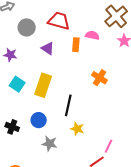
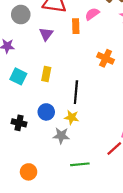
pink semicircle: (92, 35) -> (92, 14), turned -40
purple triangle: (48, 48) -> (46, 34), turned 40
yellow rectangle: (43, 85) -> (46, 74), size x0.6
yellow star: (77, 129) -> (72, 117), moved

